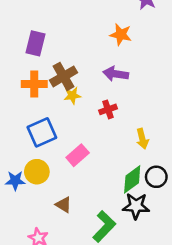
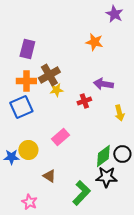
purple arrow: (116, 74) -> (103, 84), moved
blue square: (42, 132) -> (21, 107), moved
yellow arrow: (142, 139) -> (119, 113), moved

